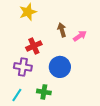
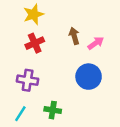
red cross: (34, 46) -> (35, 43), moved
blue circle: (60, 67) -> (89, 77), moved

